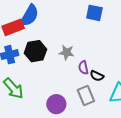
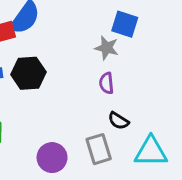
gray star: (67, 52) -> (107, 48), moved
purple semicircle: (83, 68) -> (106, 83), moved

